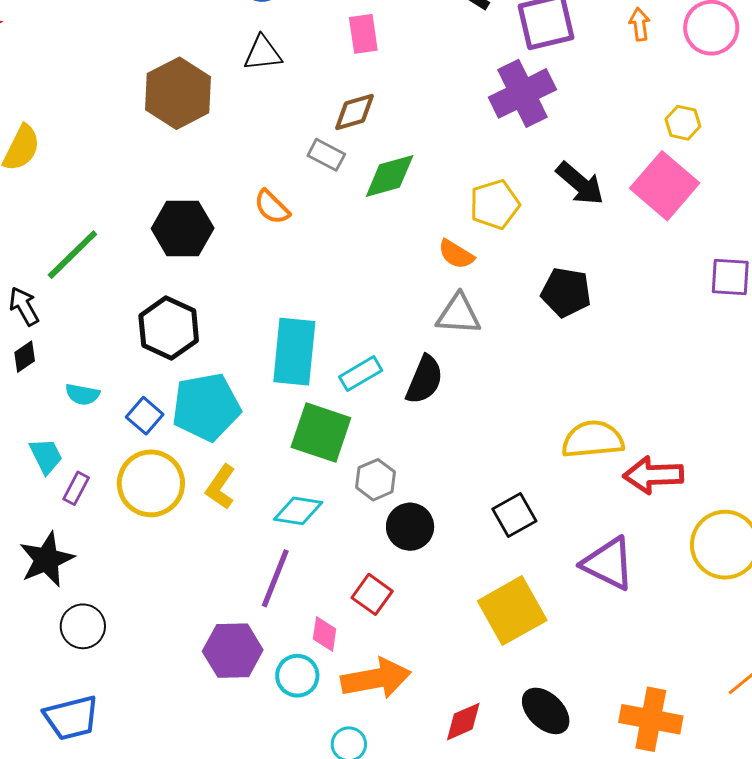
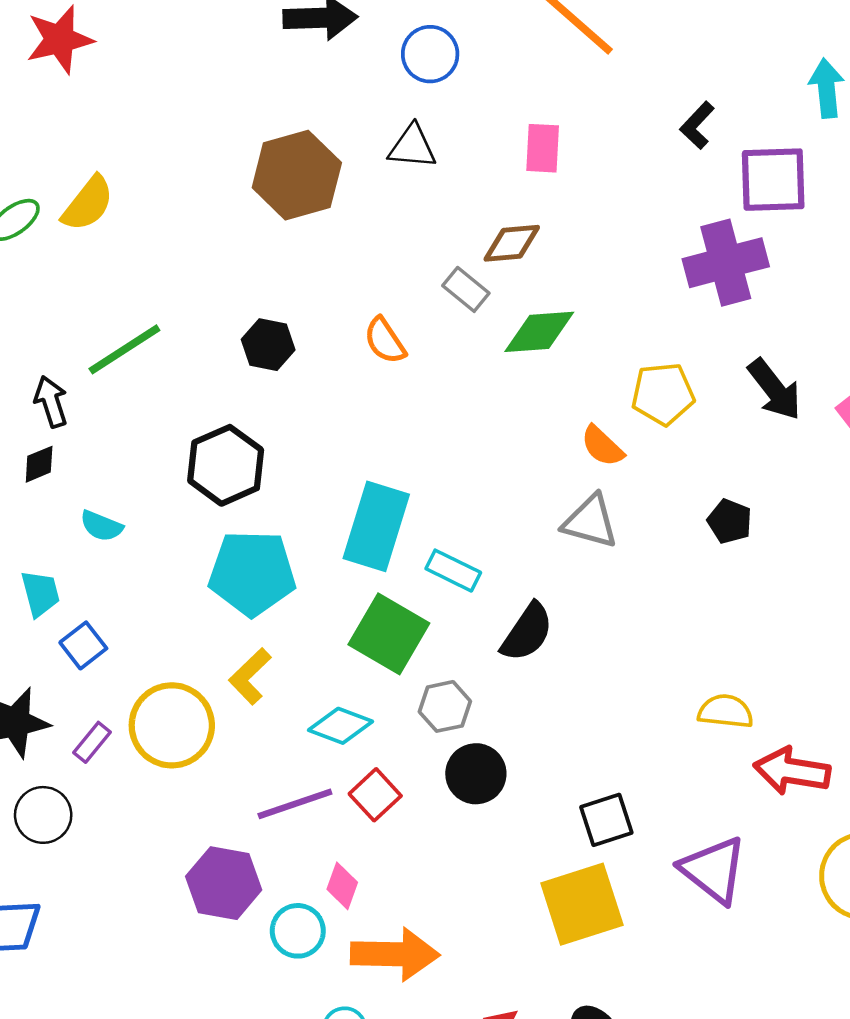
black hexagon: (183, 228) -> (268, 345), size x0.7
black pentagon: (566, 292) -> (730, 521), size x0.7
cyan rectangle: (361, 374) -> (453, 571), turned 45
black semicircle: (425, 380) -> (527, 632), moved
blue square: (145, 416) -> (83, 645), moved
yellow semicircle: (593, 439) -> (726, 711), size x0.7
yellow circle: (151, 483) -> (172, 725), moved
purple rectangle: (76, 488) -> (92, 742), moved
black square: (514, 515) -> (606, 820), moved
purple line: (275, 578) -> (295, 804), turned 38
red square: (372, 594) -> (375, 795), moved

